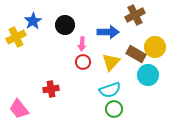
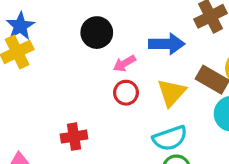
blue star: (33, 21) -> (20, 26), moved
pink arrow: (82, 44) -> (124, 63), turned 56

